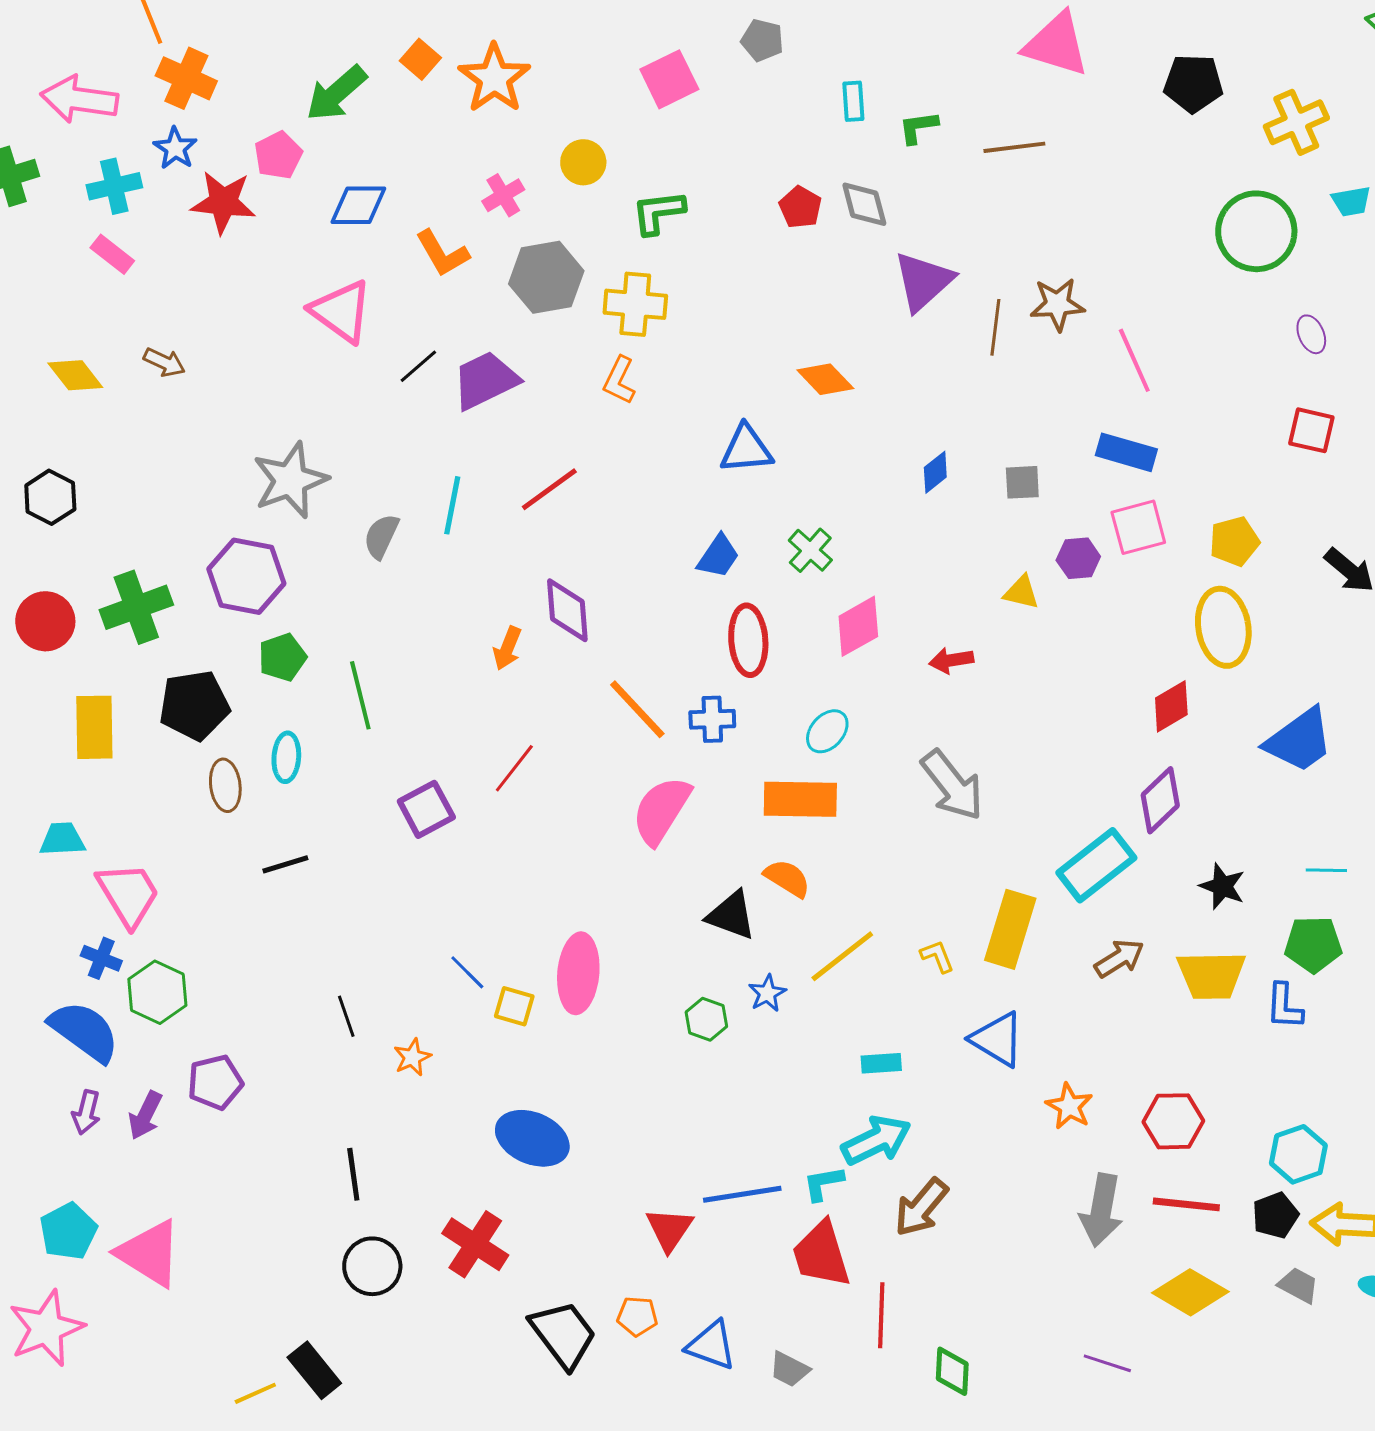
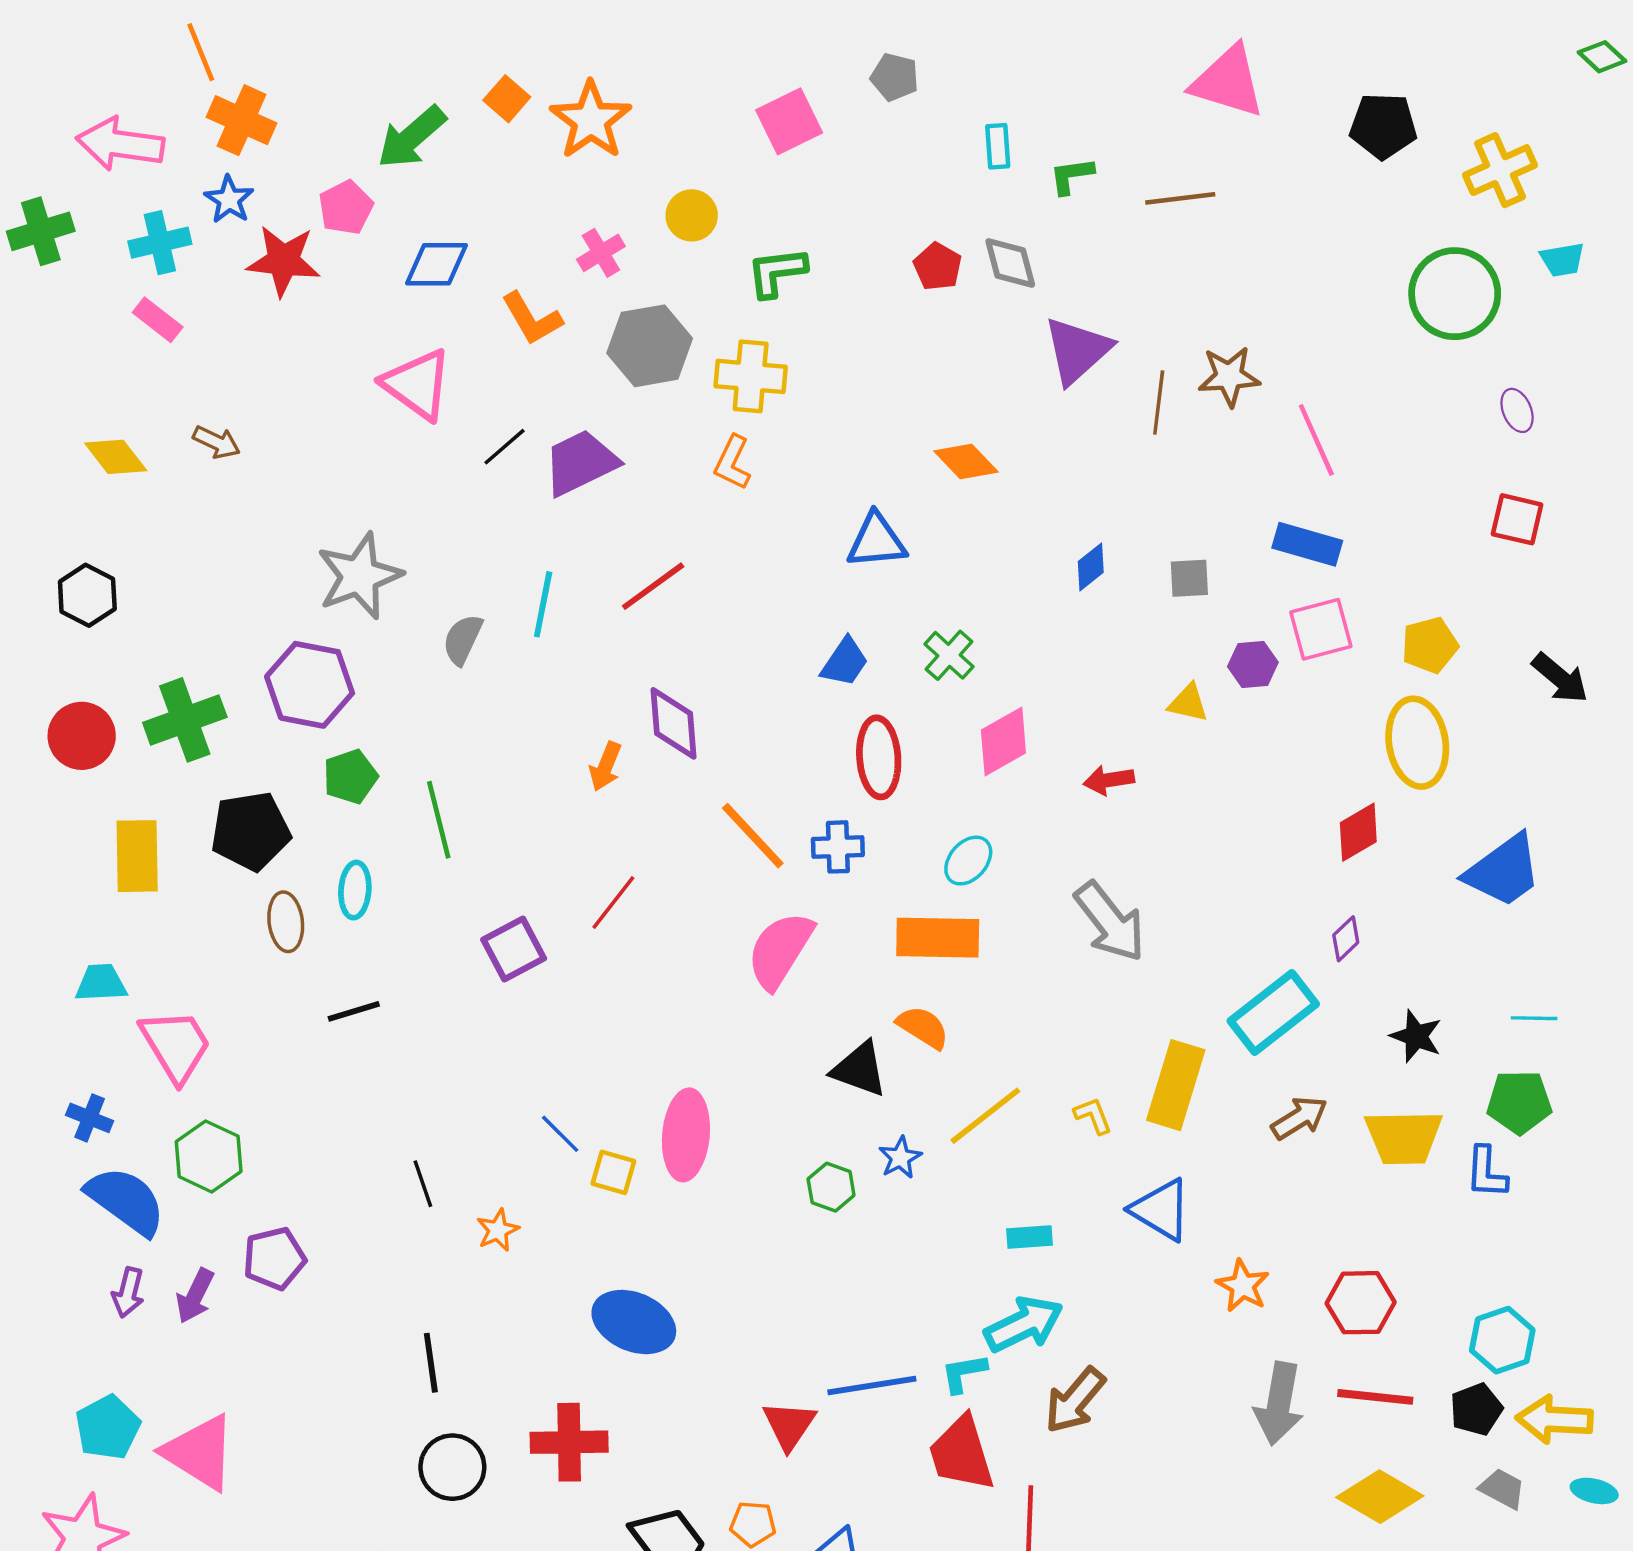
purple diamond: (1160, 800) -> (1346, 939), size x0.6
blue cross: (101, 958) -> (90, 1118), moved
red cross: (475, 1244) -> (569, 1442), turned -34

